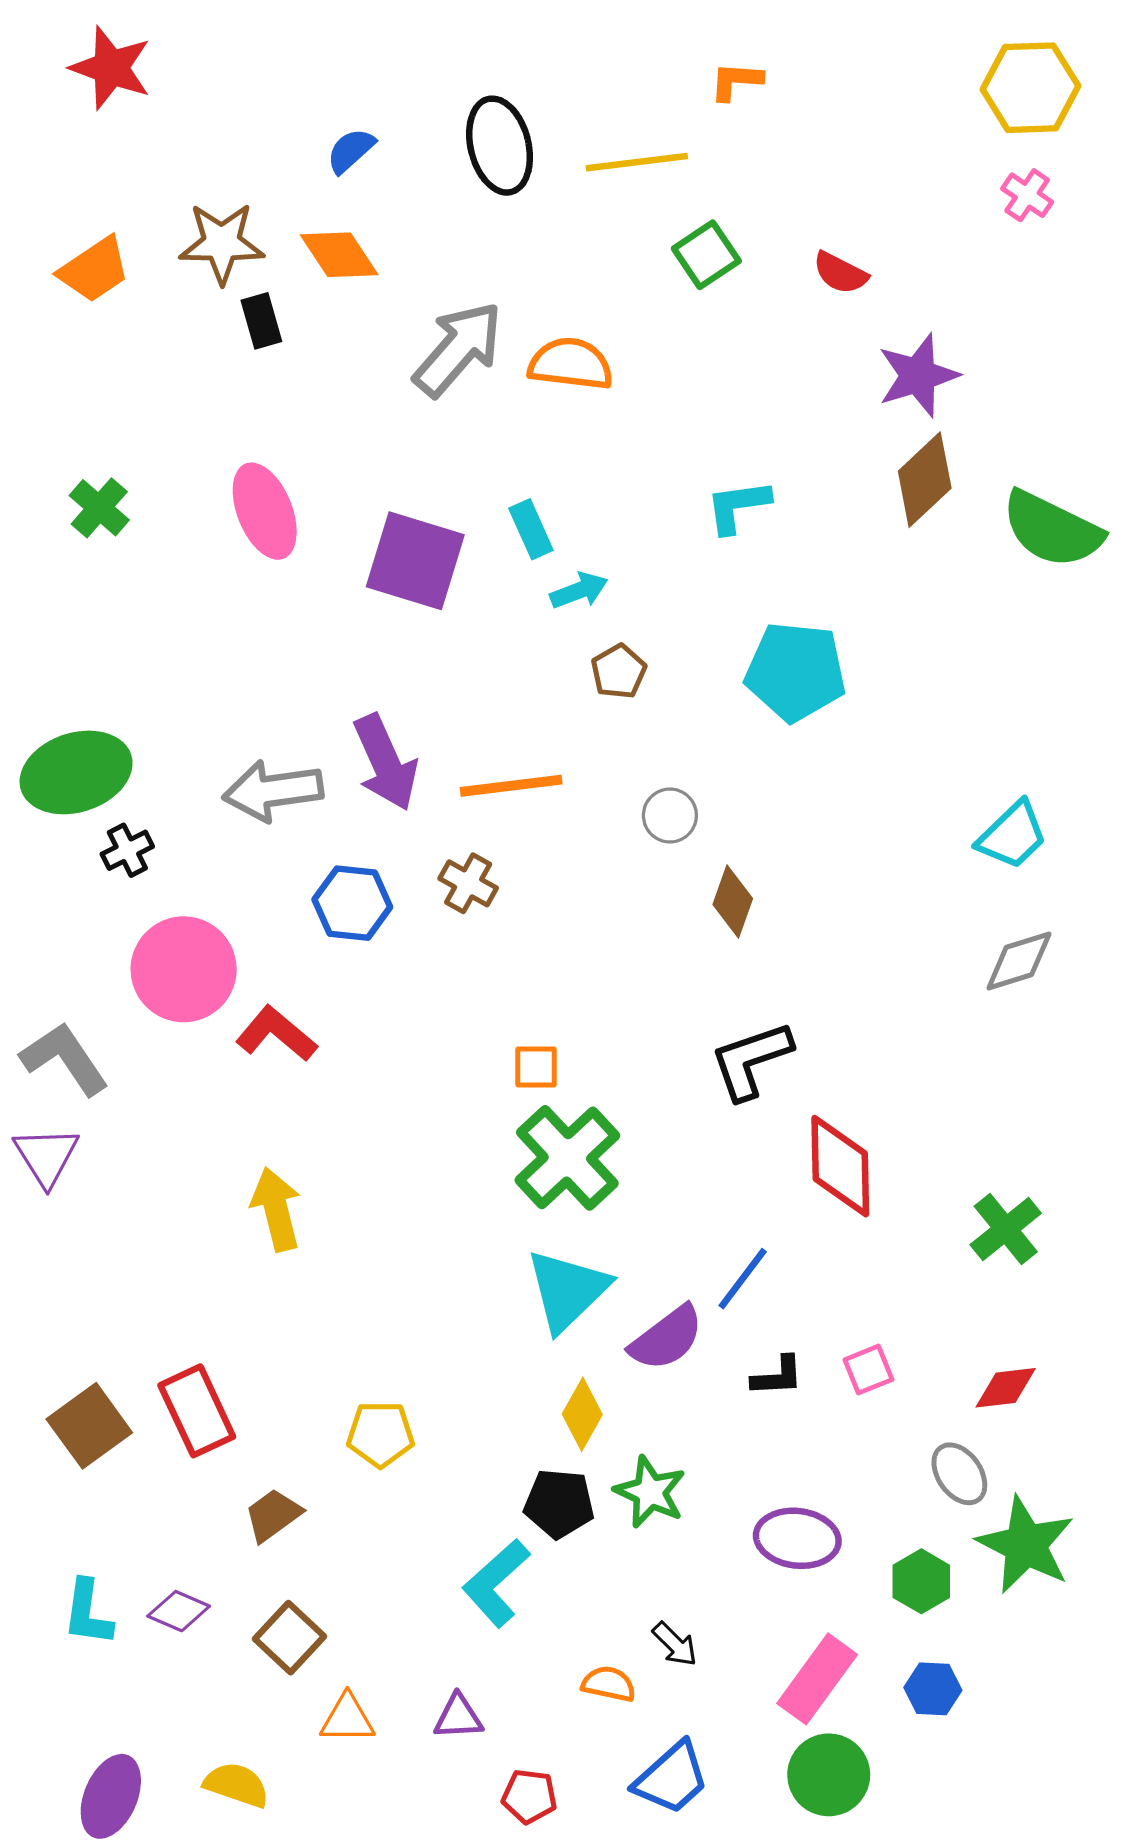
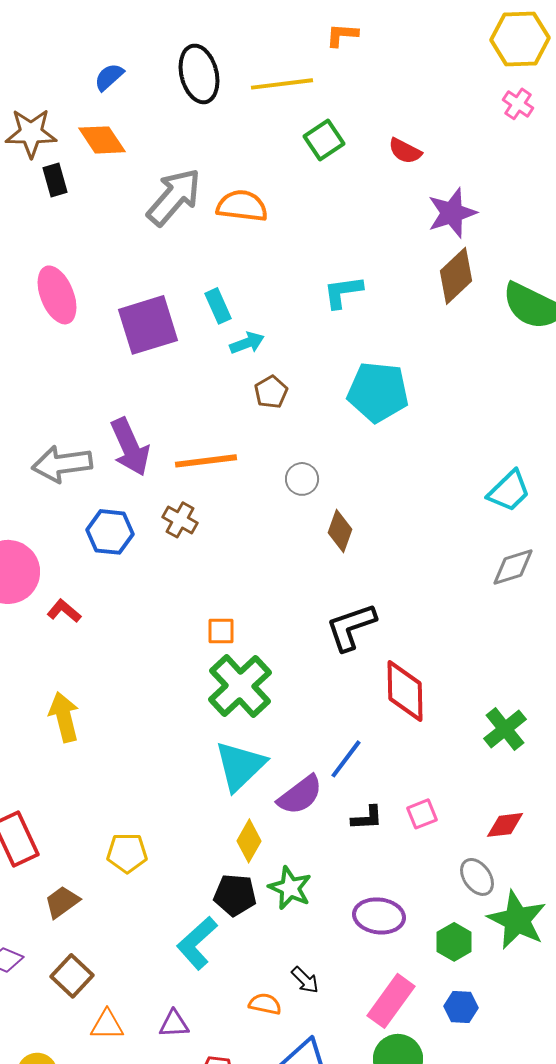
purple square: (415, 561) -> (148, 325), turned -34
red L-shape: (276, 1034) -> (64, 611), size x0.7

